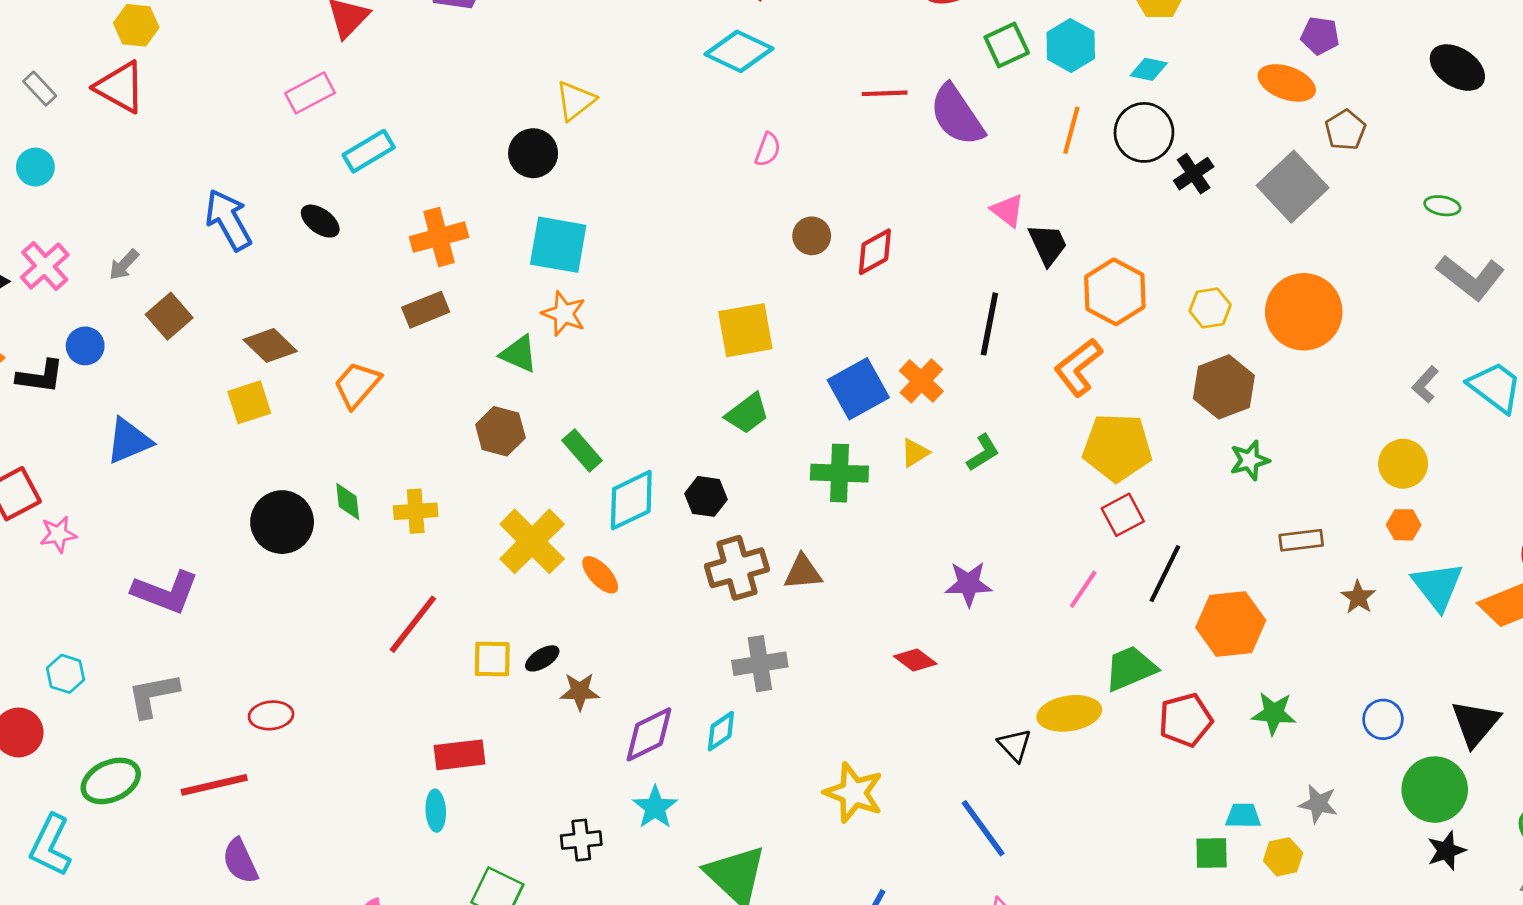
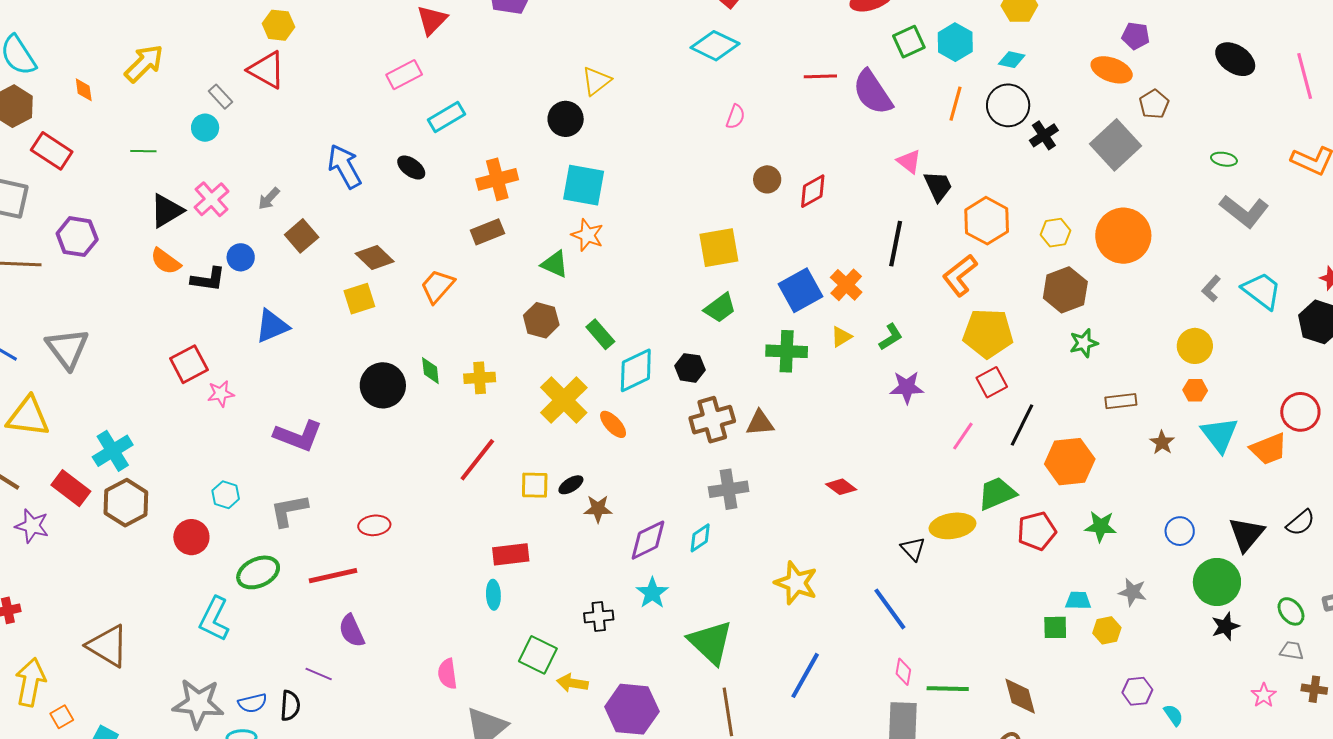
gray rectangle: (40, 89) -> (220, 97), moved
purple star: (968, 584) -> (907, 387), moved

